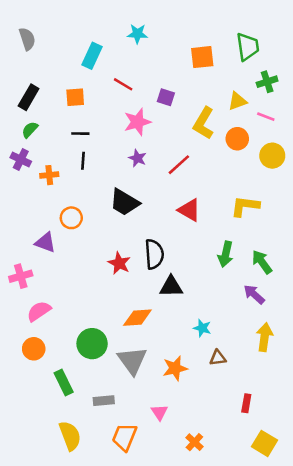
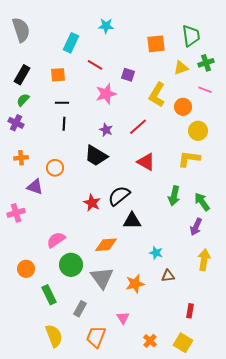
gray semicircle: (27, 39) -> (21, 30), size x1.4
yellow triangle: (237, 101) -> (181, 68), moved
yellow circle: (272, 156) -> (198, 131), moved
purple star: (137, 158) -> (106, 130), moved
orange cross: (49, 175) -> (21, 158), moved
black semicircle: (154, 254) -> (119, 196), turned -125
purple arrow: (254, 294) -> (196, 227), turned -108
pink semicircle: (39, 311) -> (56, 240), moved
gray rectangle: (104, 401) -> (80, 309), turned -56
yellow square: (264, 443) -> (183, 343), moved

